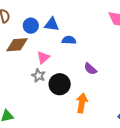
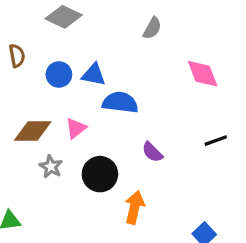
blue semicircle: (69, 40) -> (120, 102), size x1.5
brown diamond: (17, 45) -> (33, 131), moved
gray star: (38, 76) -> (51, 167), moved

